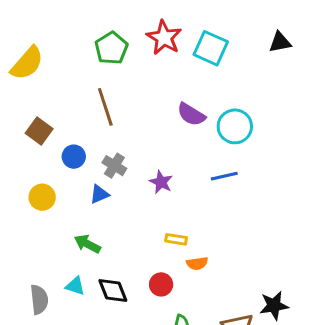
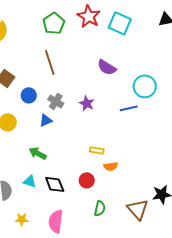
cyan circle: (235, 126) -> (145, 86), moved
purple star: (161, 182) -> (87, 103), moved

